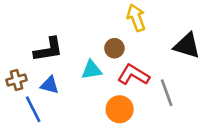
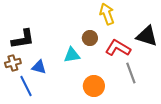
black L-shape: (48, 49) -> (23, 39), moved
red L-shape: (134, 75) -> (118, 48), moved

